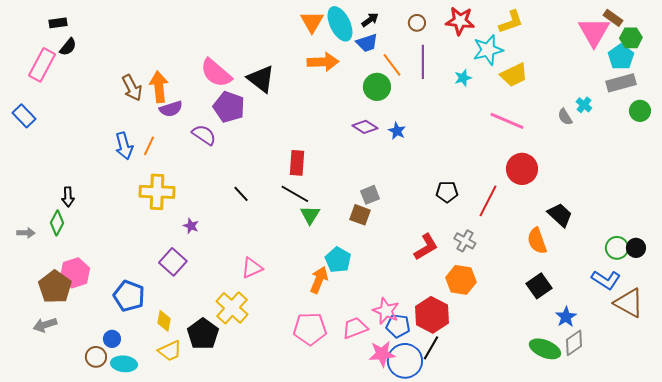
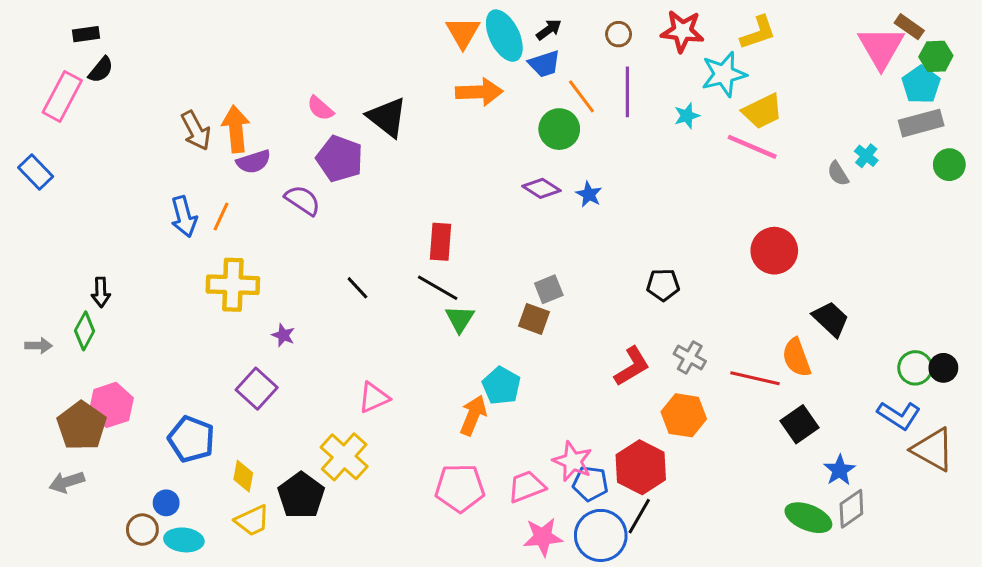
pink semicircle: (216, 73) -> (320, 108), size x0.6
pink line: (507, 121) -> (752, 147), moved
red line: (488, 201) -> (755, 378), moved, turned 76
pink star: (382, 354) -> (543, 537), moved

